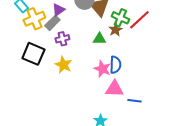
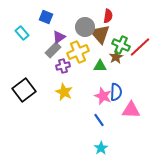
yellow cross: (34, 19) -> (78, 52), moved
black square: (33, 54) -> (24, 90), moved, turned 30
pink triangle: (114, 89) -> (131, 110), moved
blue line: (134, 101) -> (99, 120), moved, turned 48

